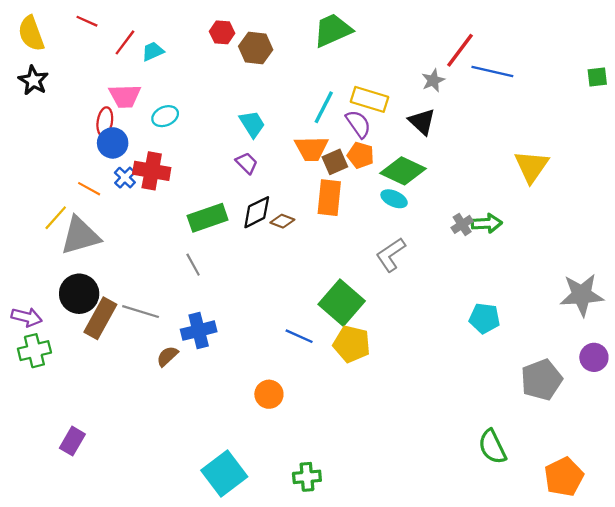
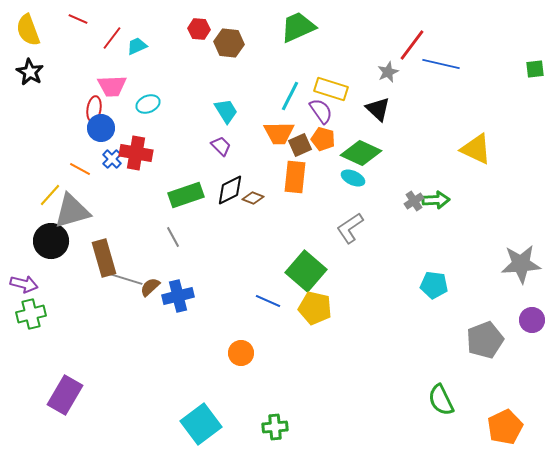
yellow triangle: (531, 166) -> (476, 149), turned -40
black circle: (79, 294) -> (51, 241), moved
brown rectangle: (100, 318) -> (104, 258), moved, turned -45
brown semicircle: (167, 356) -> (150, 287), moved
purple rectangle: (72, 441) -> (65, 395), size x1.5

